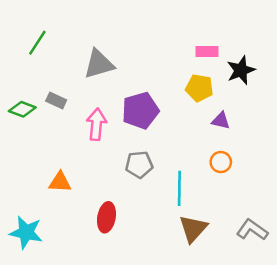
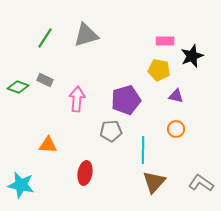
green line: (37, 43) -> (45, 38), moved
gray triangle: (99, 64) -> (86, 35), moved
purple pentagon: (140, 111) -> (126, 100), moved

